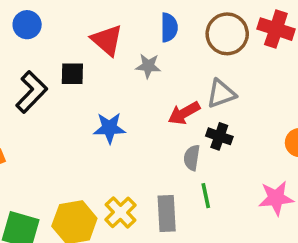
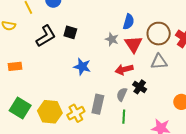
red triangle: (107, 40) -> (133, 44), moved
gray triangle: (221, 94) -> (159, 62), moved
gray rectangle: (167, 214) -> (98, 104), moved

